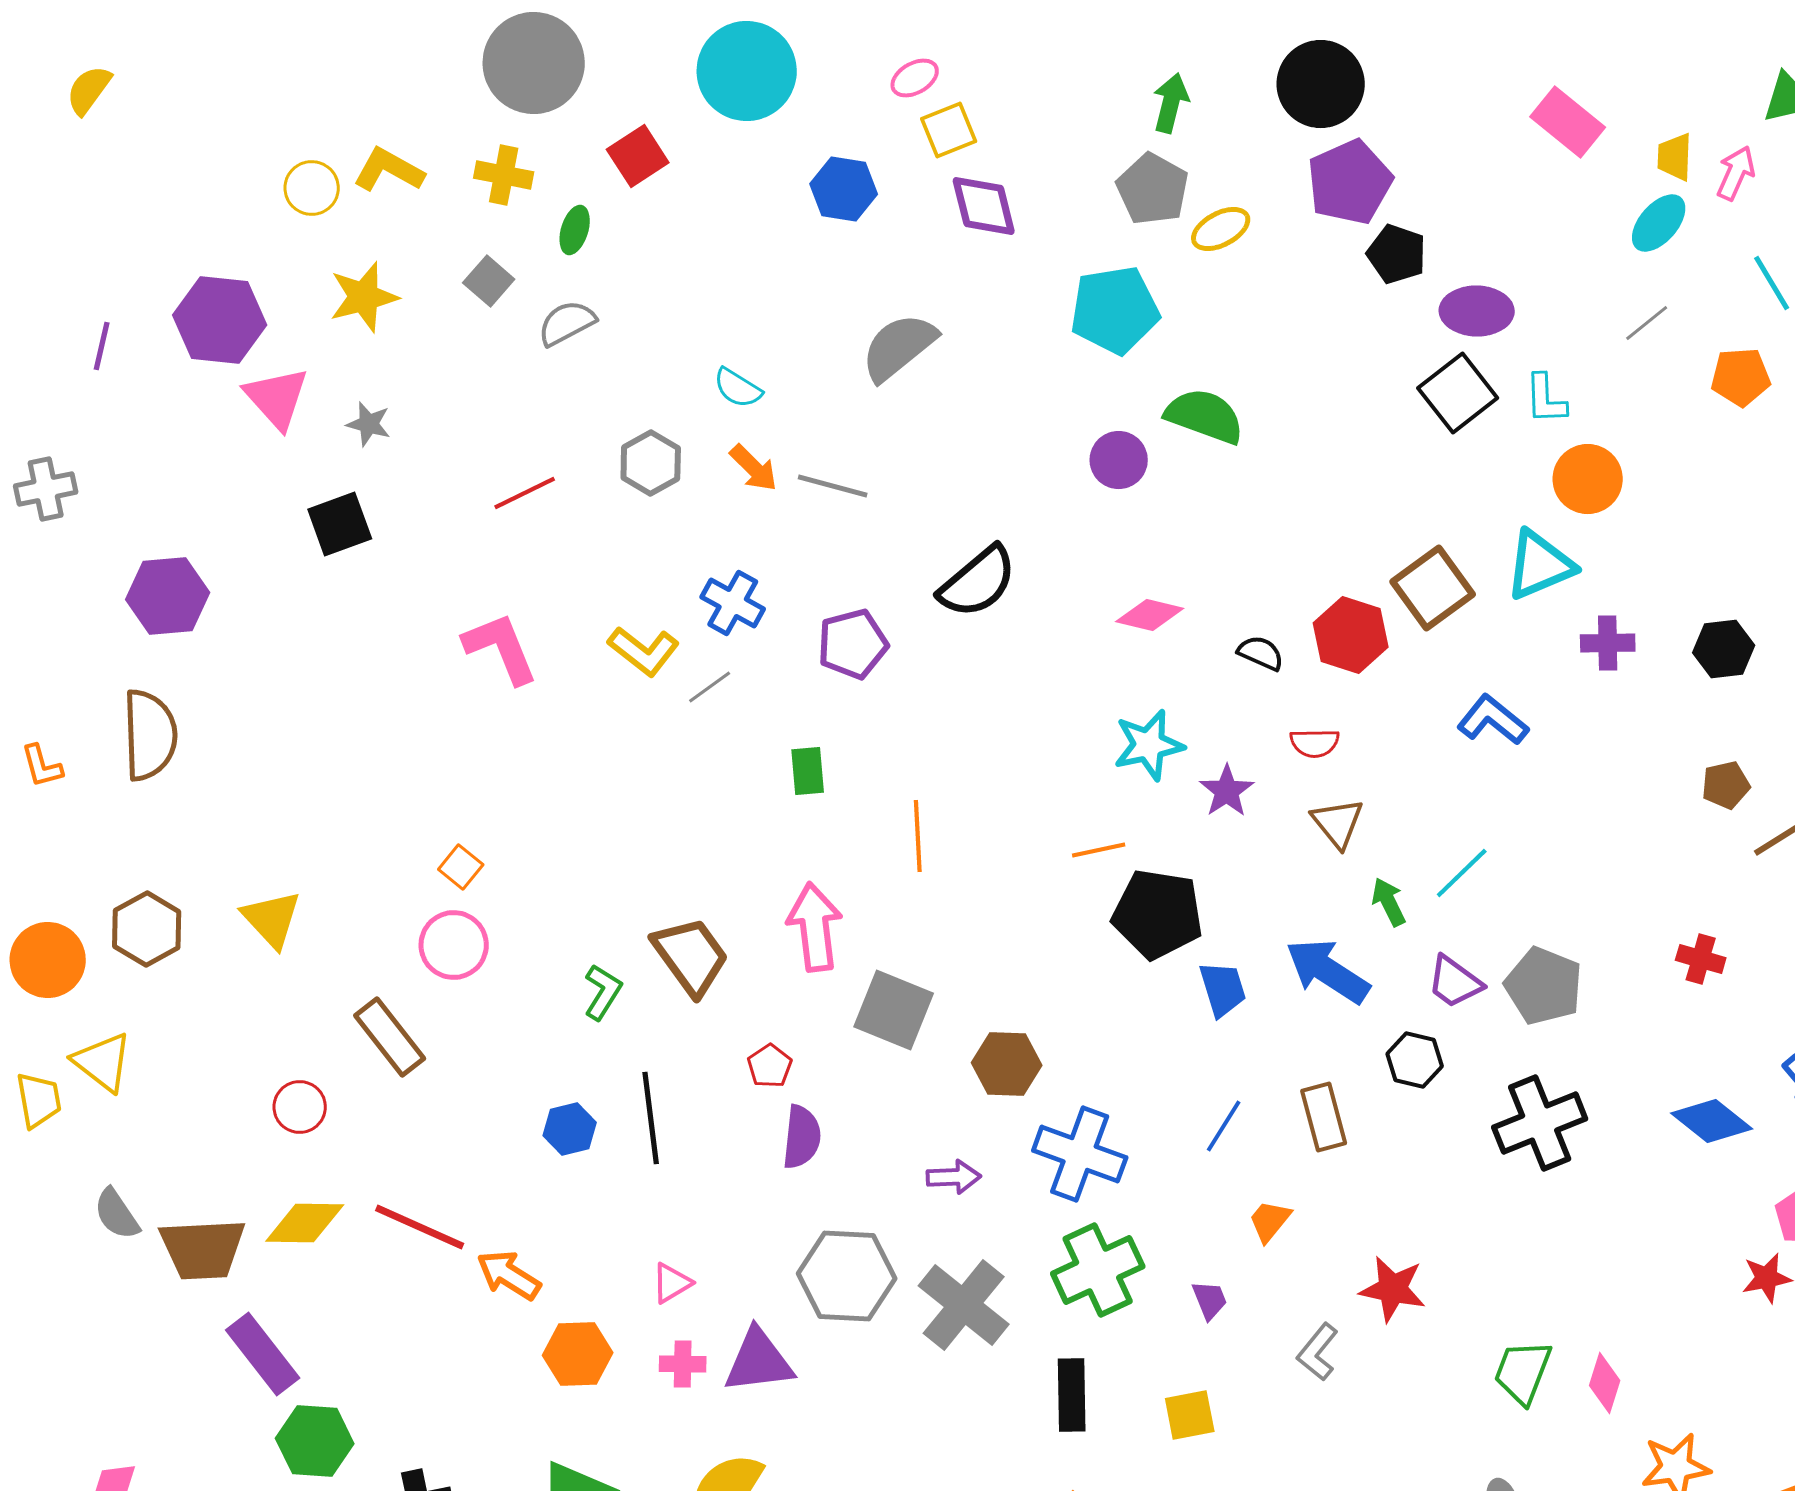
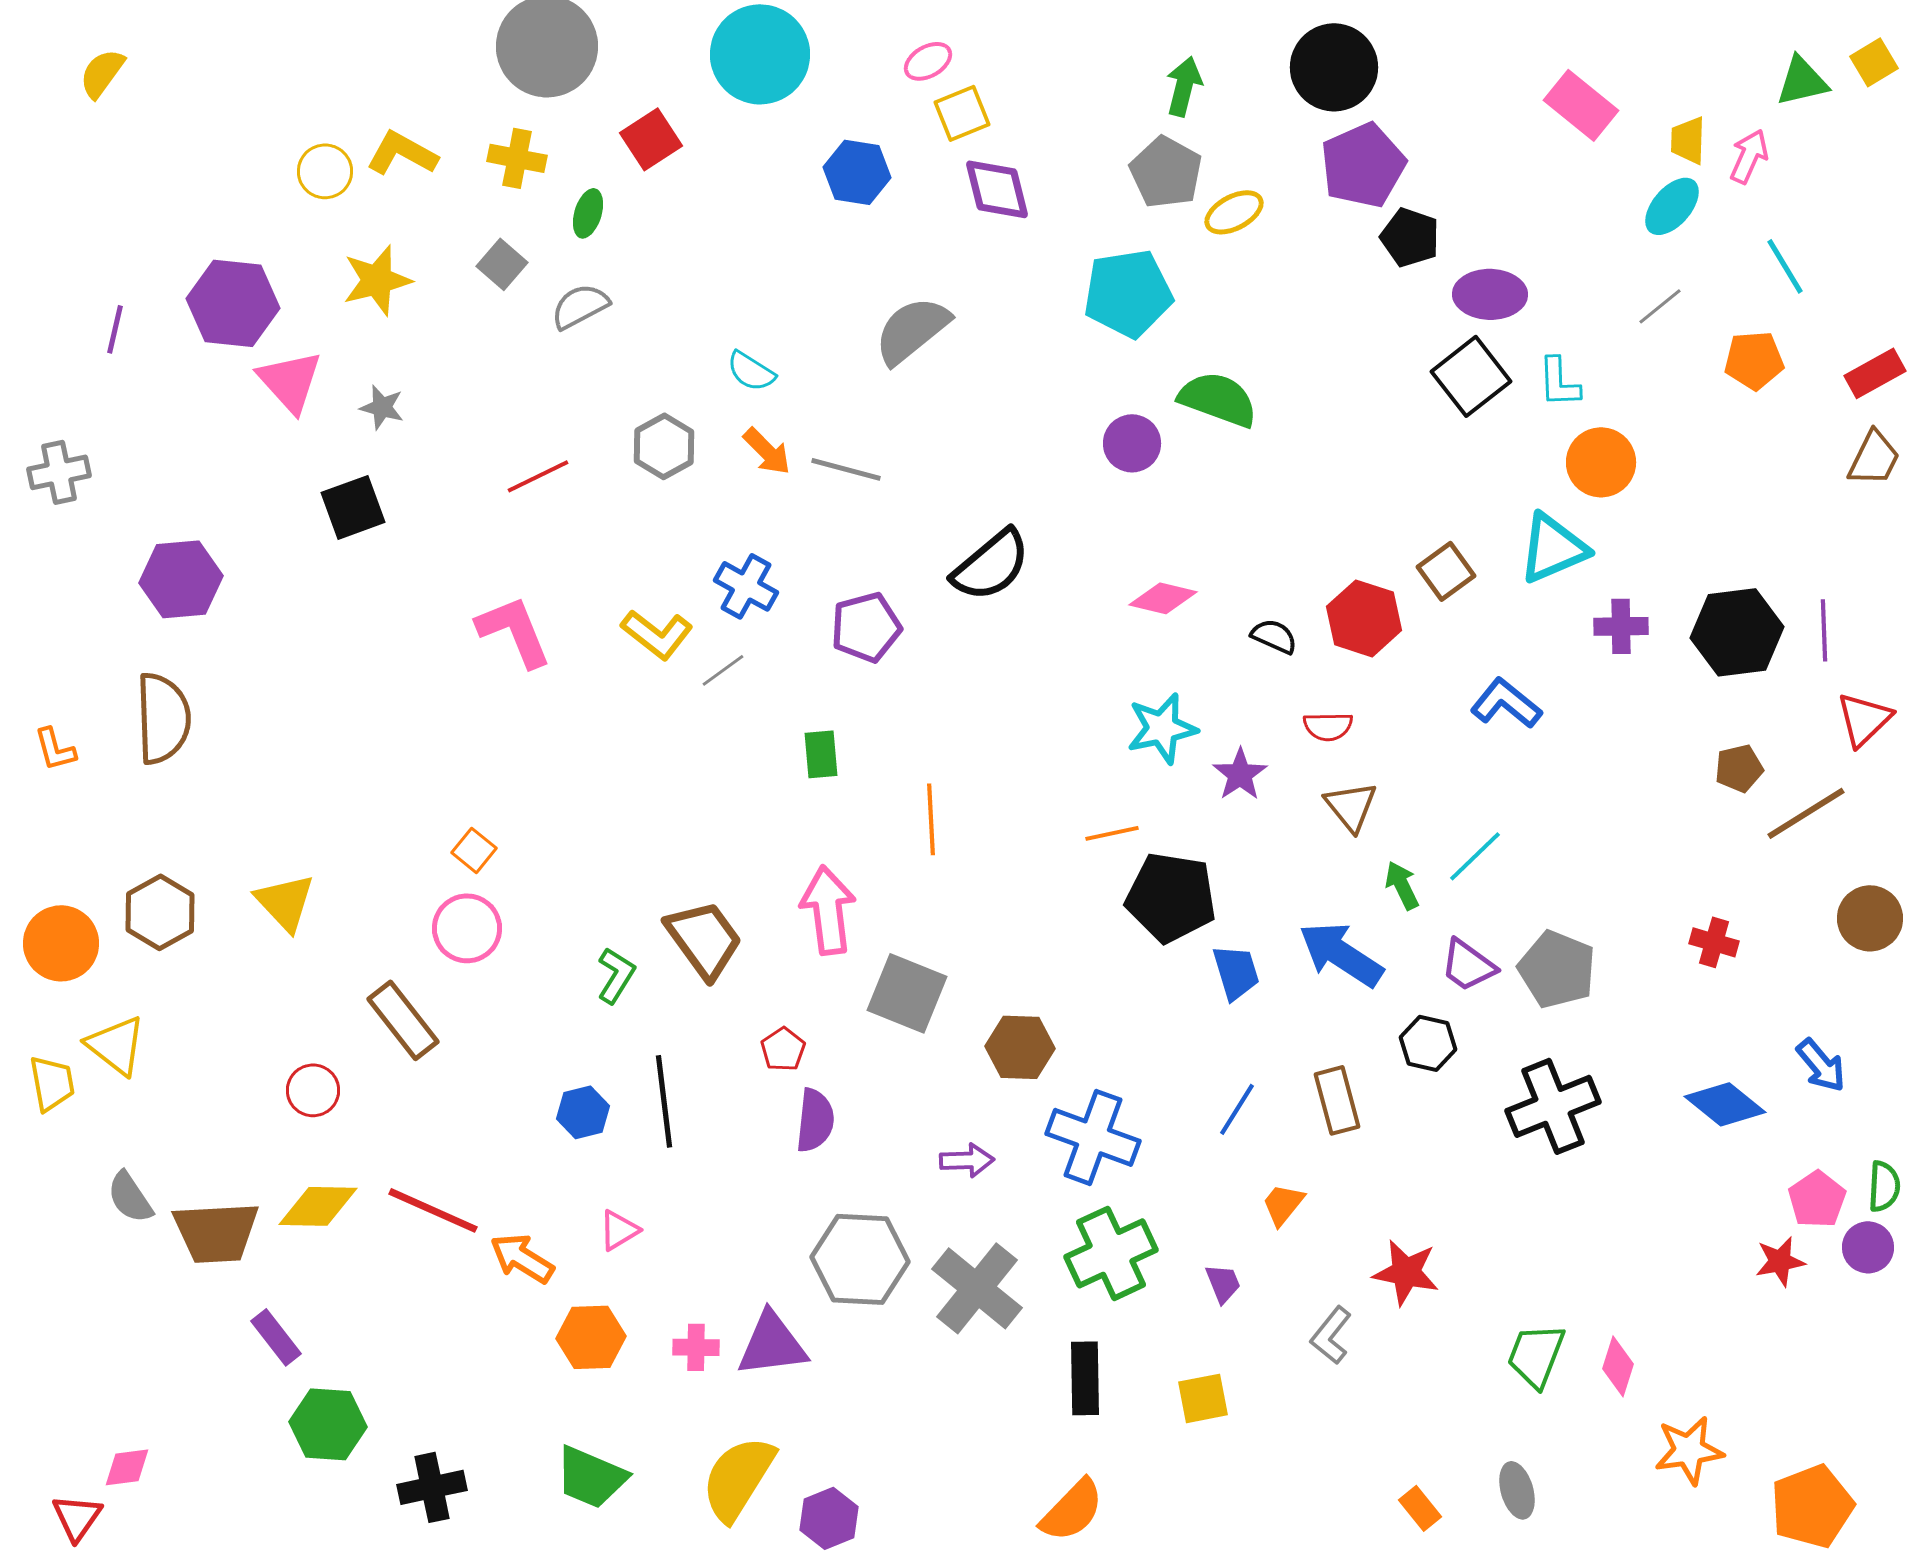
brown square: (1433, 588) -> (1446, 571), size x0.7
black hexagon: (1724, 649) -> (1737, 632), size x1.5
pink triangle: (672, 1283) -> (619, 1230), moved
purple rectangle: (263, 1354) -> (276, 1337), size x0.7

